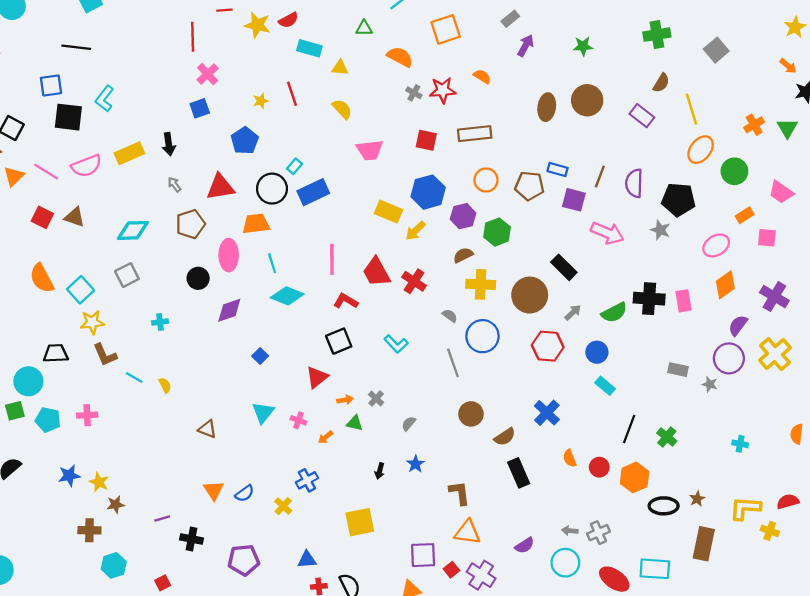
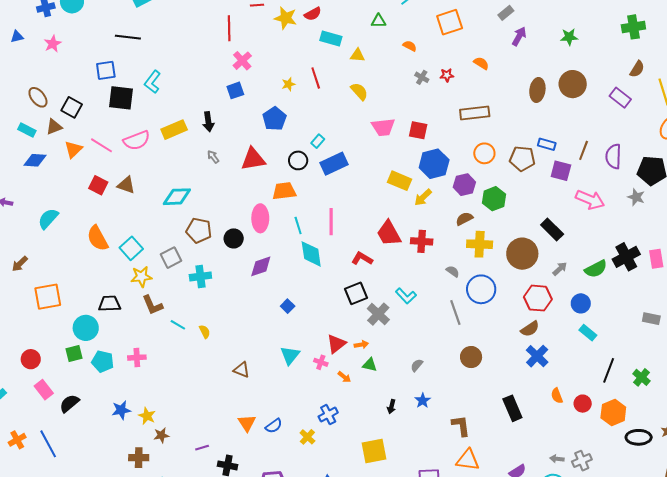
orange semicircle: (400, 57) -> (410, 46), size x0.6
red star: (443, 90) -> (447, 75), size x0.6
red square: (426, 140) -> (418, 130), moved
black circle: (272, 189) -> (298, 160), size x0.7
brown pentagon: (190, 224) -> (199, 230), moved, turned 30
pink line: (332, 259) -> (331, 222), moved
gray square: (127, 275) -> (171, 258), moved
red cross: (414, 281) -> (422, 241), turned -30
cyan diamond: (287, 296) -> (311, 254), turned 60
black cross: (649, 299) -> (626, 257), turned -32
cyan cross: (160, 322) -> (200, 276), size x1.5
red triangle: (317, 377) -> (336, 344), moved
gray cross: (376, 399) -> (378, 314), moved, size x1.6
orange arrow: (325, 437) -> (344, 377), turned -104
brown semicircle: (505, 437) -> (530, 329), moved

